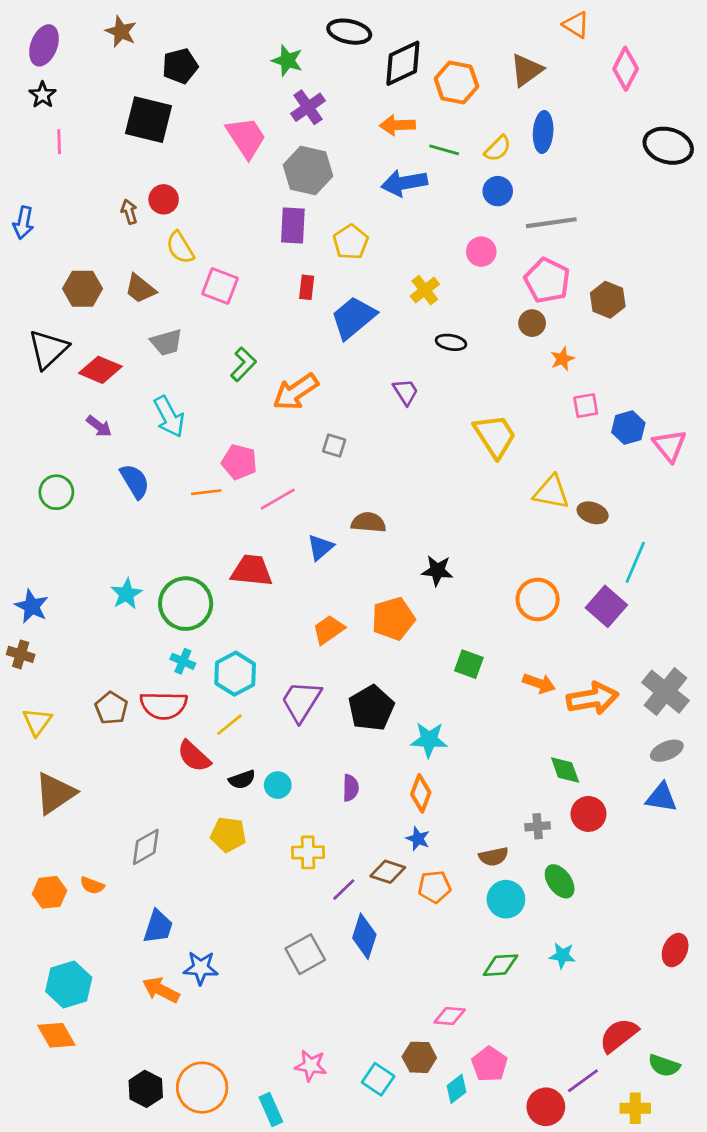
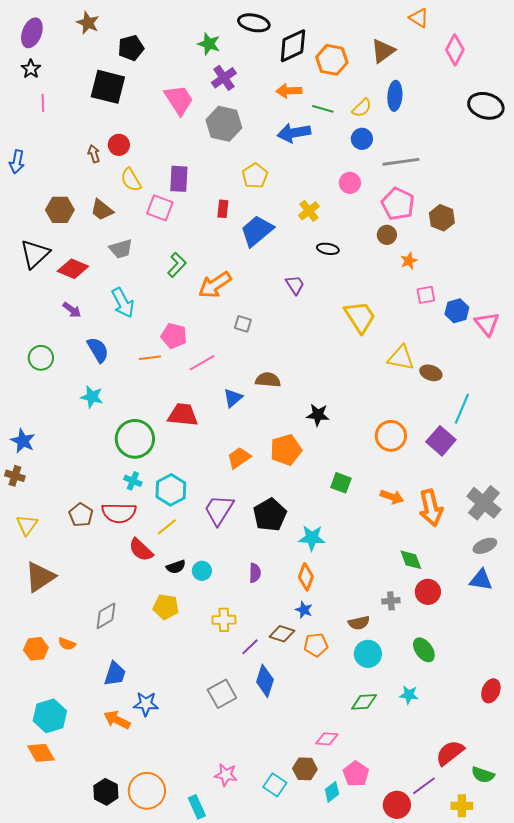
purple rectangle: (293, 225) -> (179, 179), moved
cyan star: (126, 594) -> (92, 397), moved, turned -30
orange arrow: (593, 698) -> (431, 508), turned 87
green ellipse: (560, 881) -> (424, 650), moved

